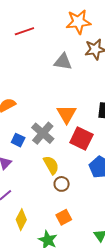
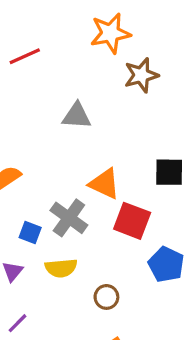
gray triangle: (63, 62) -> (77, 116), moved
orange triangle: (66, 114) -> (104, 184), turned -30
yellow semicircle: (51, 165) -> (61, 268), moved, turned 120

